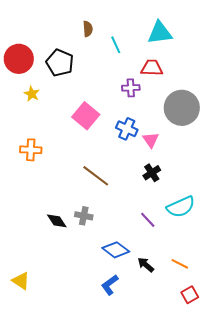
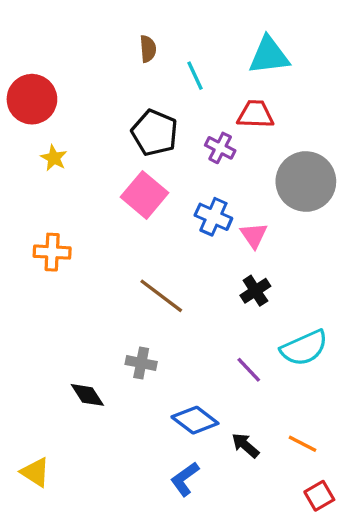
black pentagon: (60, 63) -> (155, 133), moved
purple cross: (131, 88) -> (220, 148), turned 30
black diamond: (57, 221) -> (87, 395), moved

